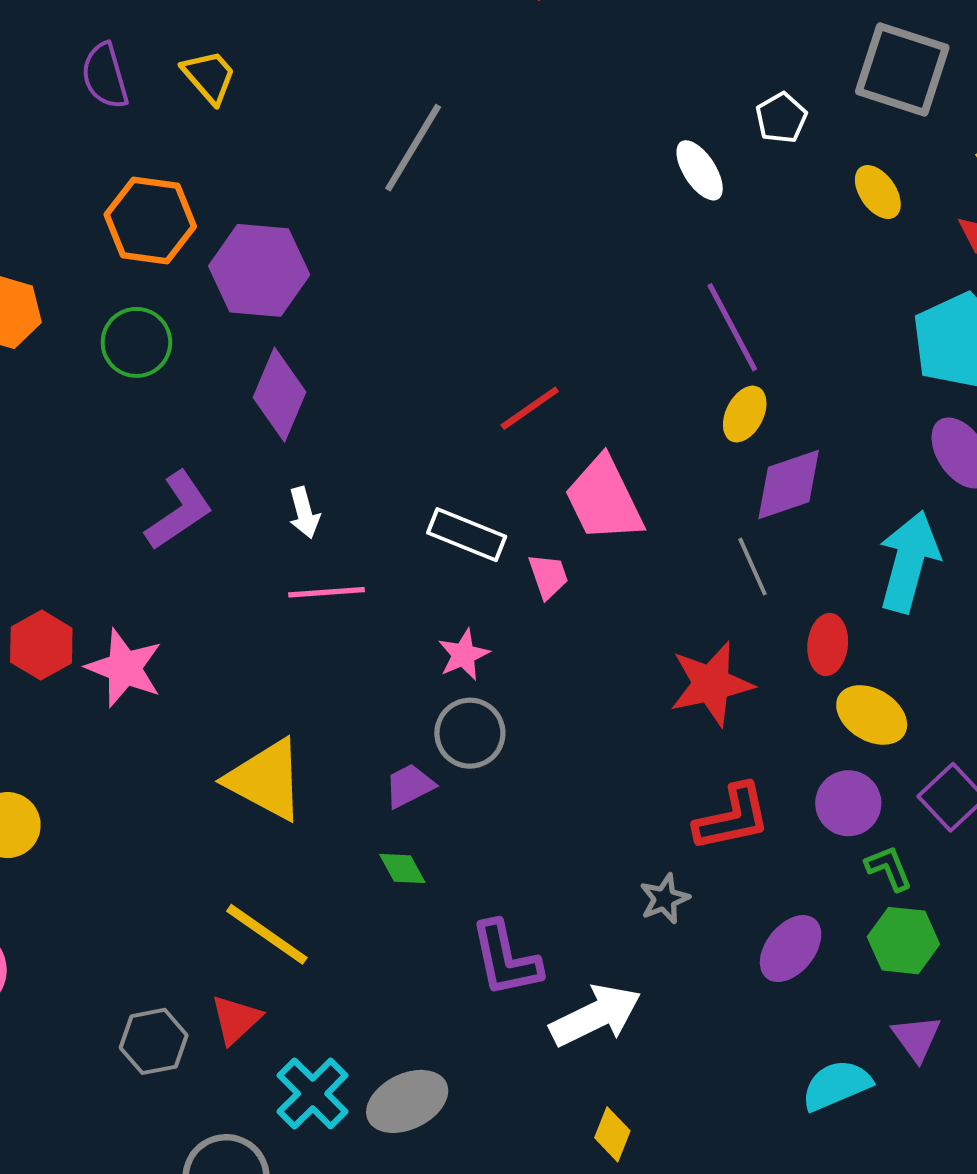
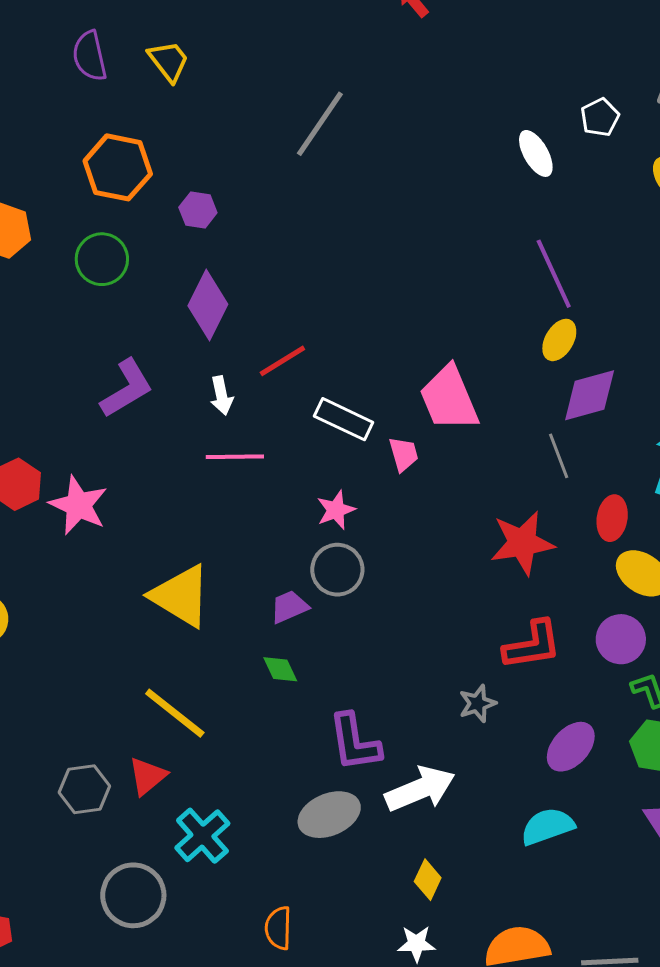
purple hexagon: (259, 270) -> (198, 210), size x0.5
red line: (530, 408) -> (282, 361), moved
cyan semicircle: (837, 1085) -> (547, 826), moved
gray ellipse: (407, 1101) -> (329, 815), moved

